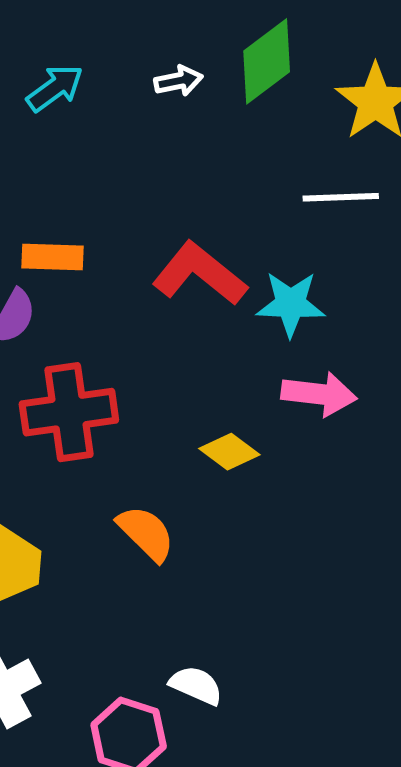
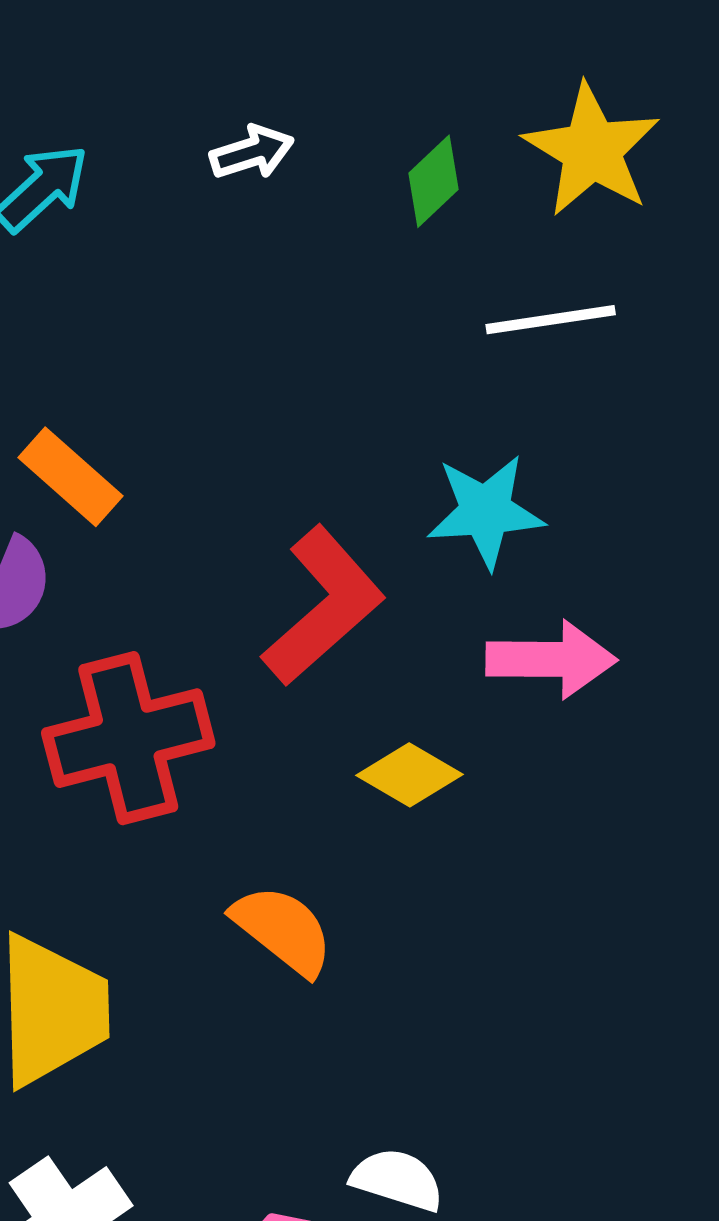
green diamond: (267, 61) -> (434, 181), moved, size x0.6
orange rectangle: (53, 257) -> (71, 477), turned 46
red L-shape: (200, 274) -> (323, 606), moved, turned 106

